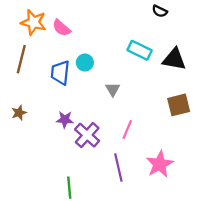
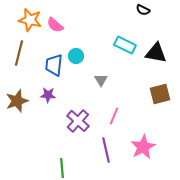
brown star: (19, 113) -> (17, 101), size x1.6
purple star: (65, 119) -> (48, 95), moved

